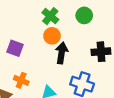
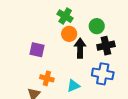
green circle: (84, 15) -> (97, 26), moved
black cross: (101, 52) -> (106, 46), moved

